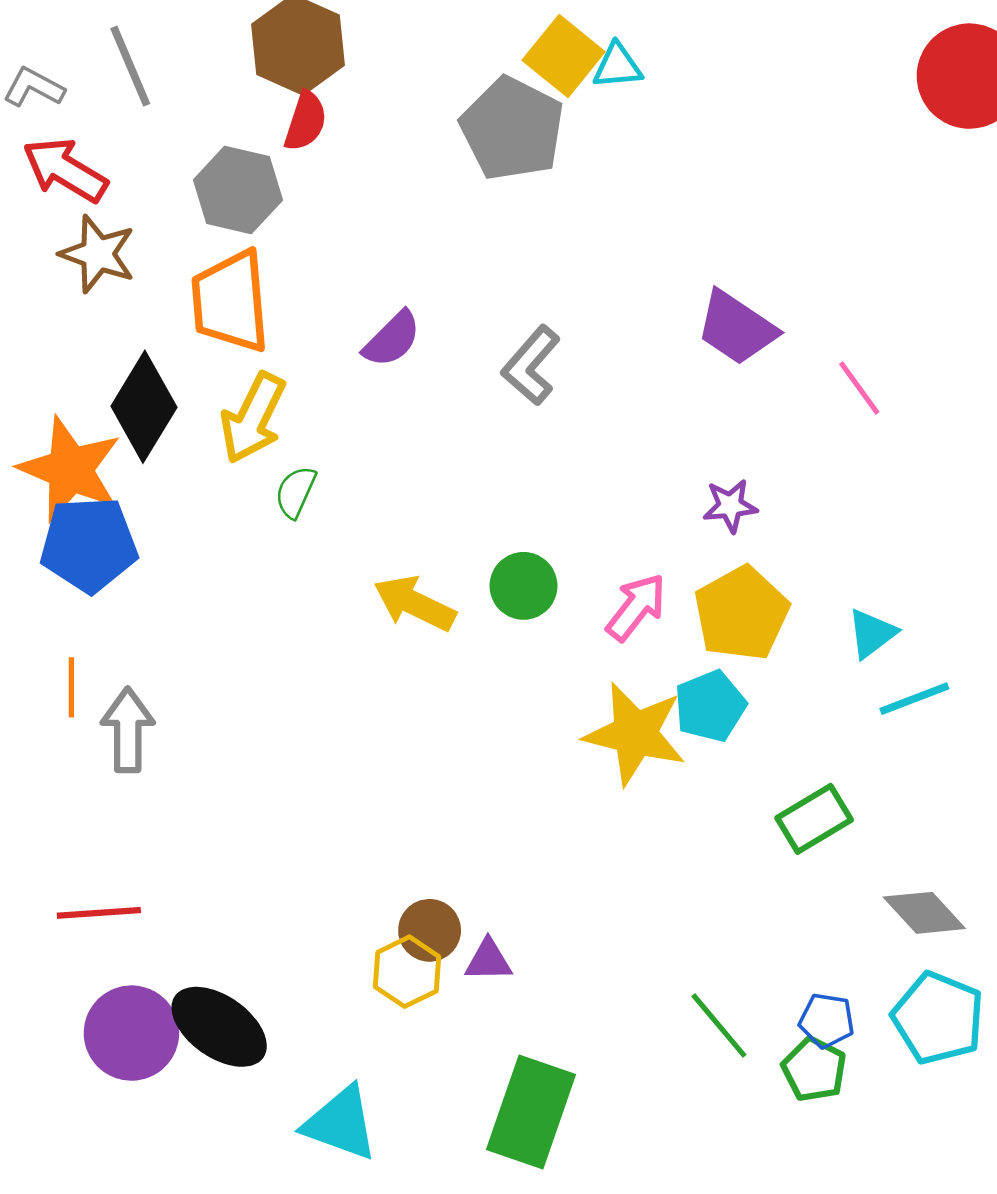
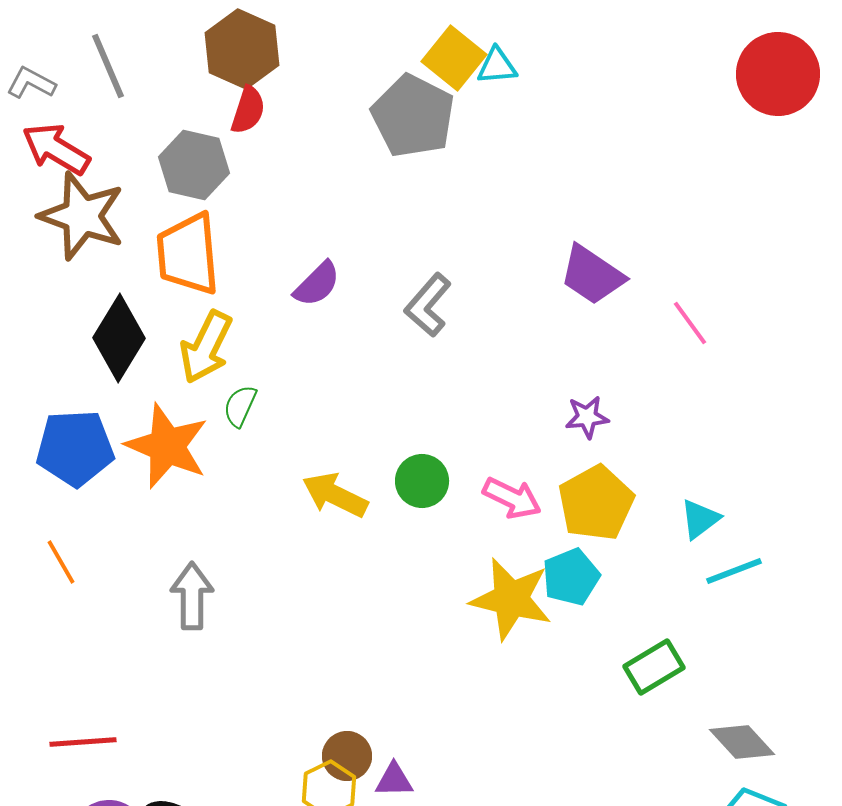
brown star: (98, 254) -> (82, 216), size x1.4
orange star: (70, 469) -> (167, 446), moved
pink arrow: (636, 607) -> (512, 498), turned 78
orange line: (71, 687) -> (61, 562), turned -30
gray arrow: (128, 730) -> (192, 596), moved

